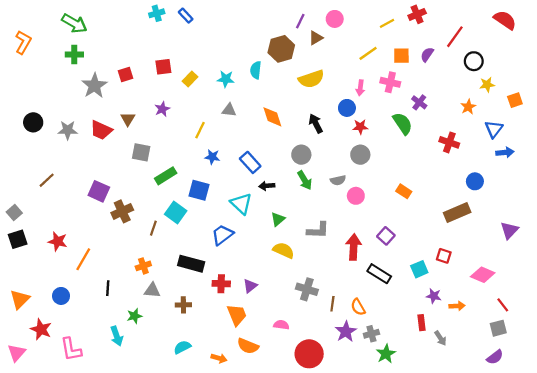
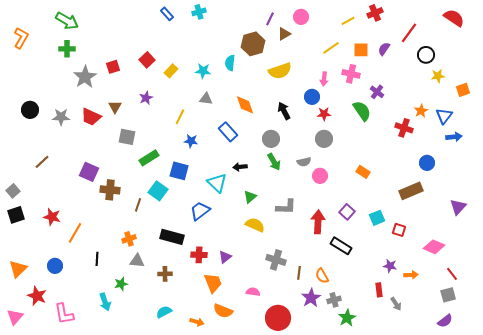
cyan cross: (157, 13) -> (199, 12), moved
red square: (163, 67) -> (147, 60), turned -35
orange star: (468, 107) -> (421, 111), moved
blue rectangle: (250, 162) -> (228, 132), moved
brown cross: (122, 211) -> (110, 190), turned 30
cyan square: (419, 269) -> (377, 218), moved

